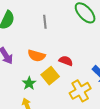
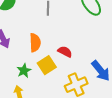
orange semicircle: (37, 56) -> (35, 43), turned -114

